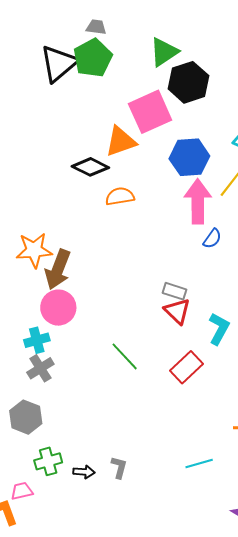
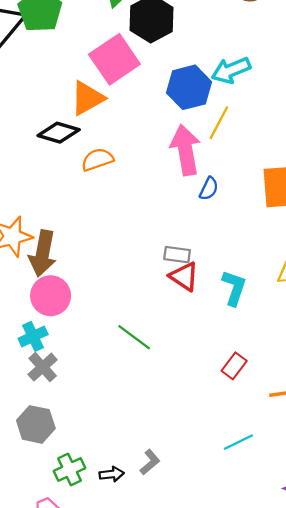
blue hexagon: (189, 157) -> (189, 87), moved
red rectangle: (186, 367) -> (234, 366), moved, size x0.7
gray L-shape: (119, 467) -> (150, 462), turned 45

